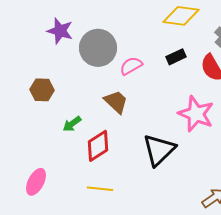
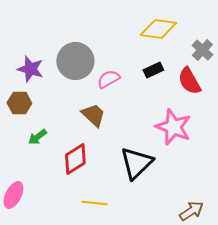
purple star: (60, 31) -> (30, 69), moved
green arrow: (72, 124) -> (37, 137), moved
yellow line: (100, 189) -> (94, 203), moved

